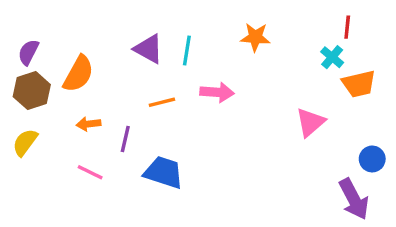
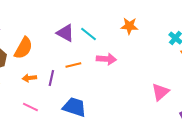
cyan line: (187, 51) -> (88, 34), turned -60
pink triangle: (310, 122) -> (160, 92), moved
purple line: (125, 139) -> (51, 78), moved

